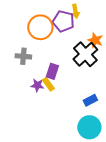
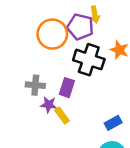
black cross: (85, 54) -> (89, 60), moved, turned -30
gray cross: (23, 56) -> (35, 85), moved
yellow rectangle: (48, 84) -> (62, 116), moved

